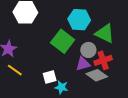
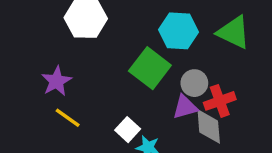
green triangle: (105, 33) -> (234, 32), moved
gray diamond: (97, 75) -> (209, 127), turned 50
white square: (50, 77) -> (128, 130), turned -32

